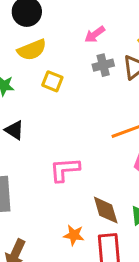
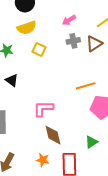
brown diamond: (106, 210) -> (53, 135), moved
orange star: (74, 235) -> (43, 160), moved

